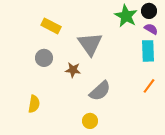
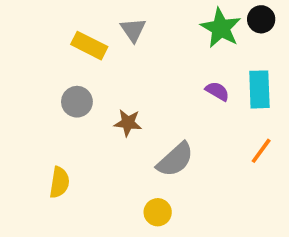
purple semicircle: (151, 29) -> (217, 91), moved
gray triangle: (90, 44) -> (133, 30), moved, size x0.6

